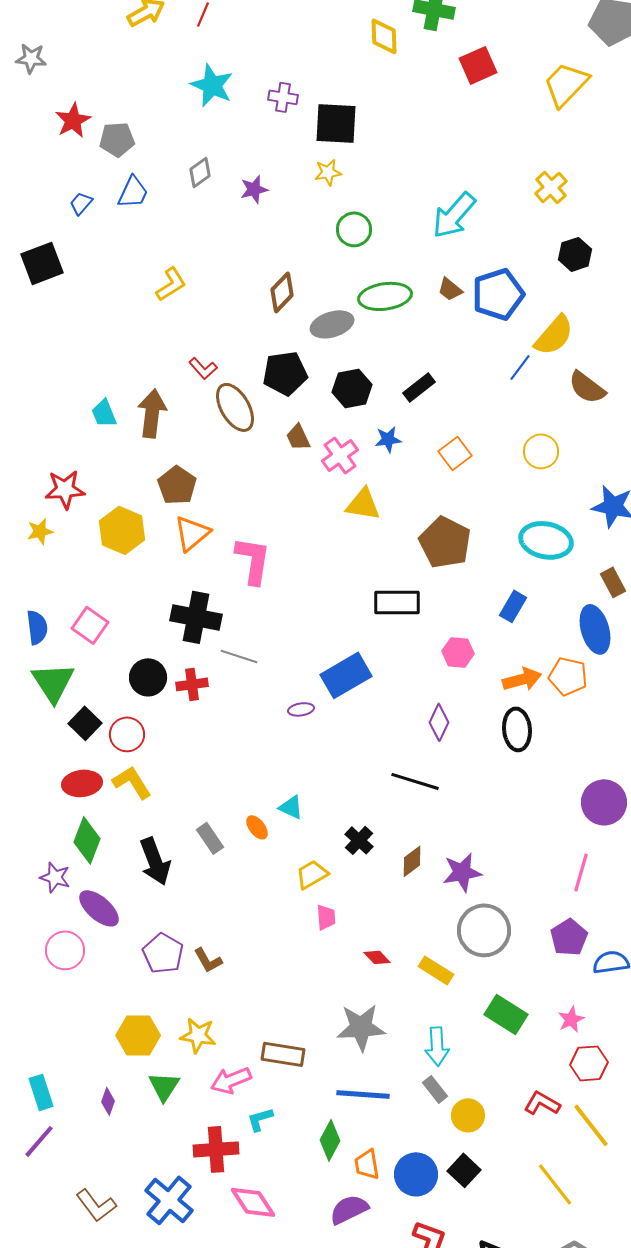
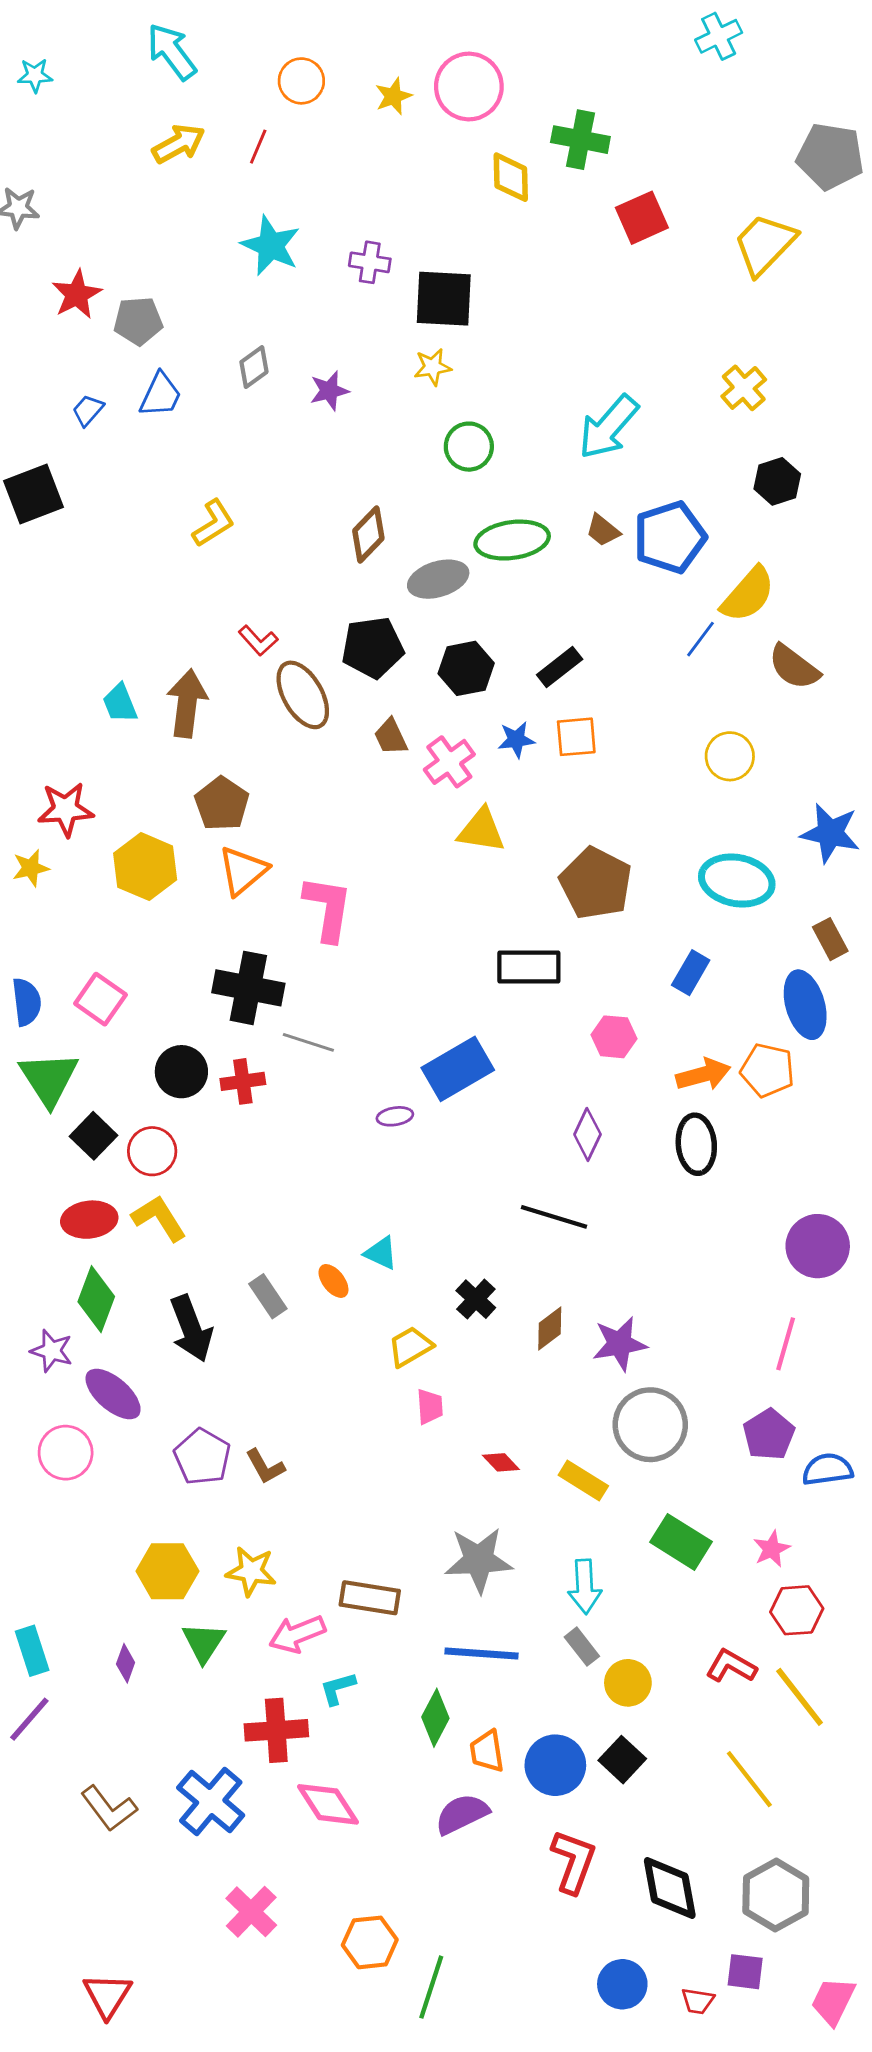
orange square: (455, 453) -> (576, 737), moved, turned 32

